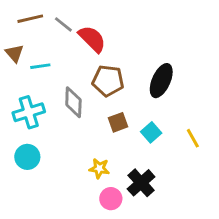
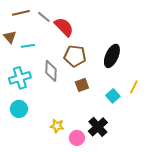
cyan square: (151, 132) -> (113, 96), moved
yellow line: (193, 138) -> (134, 87), moved, turned 56
yellow star: (99, 168) -> (57, 126), moved

